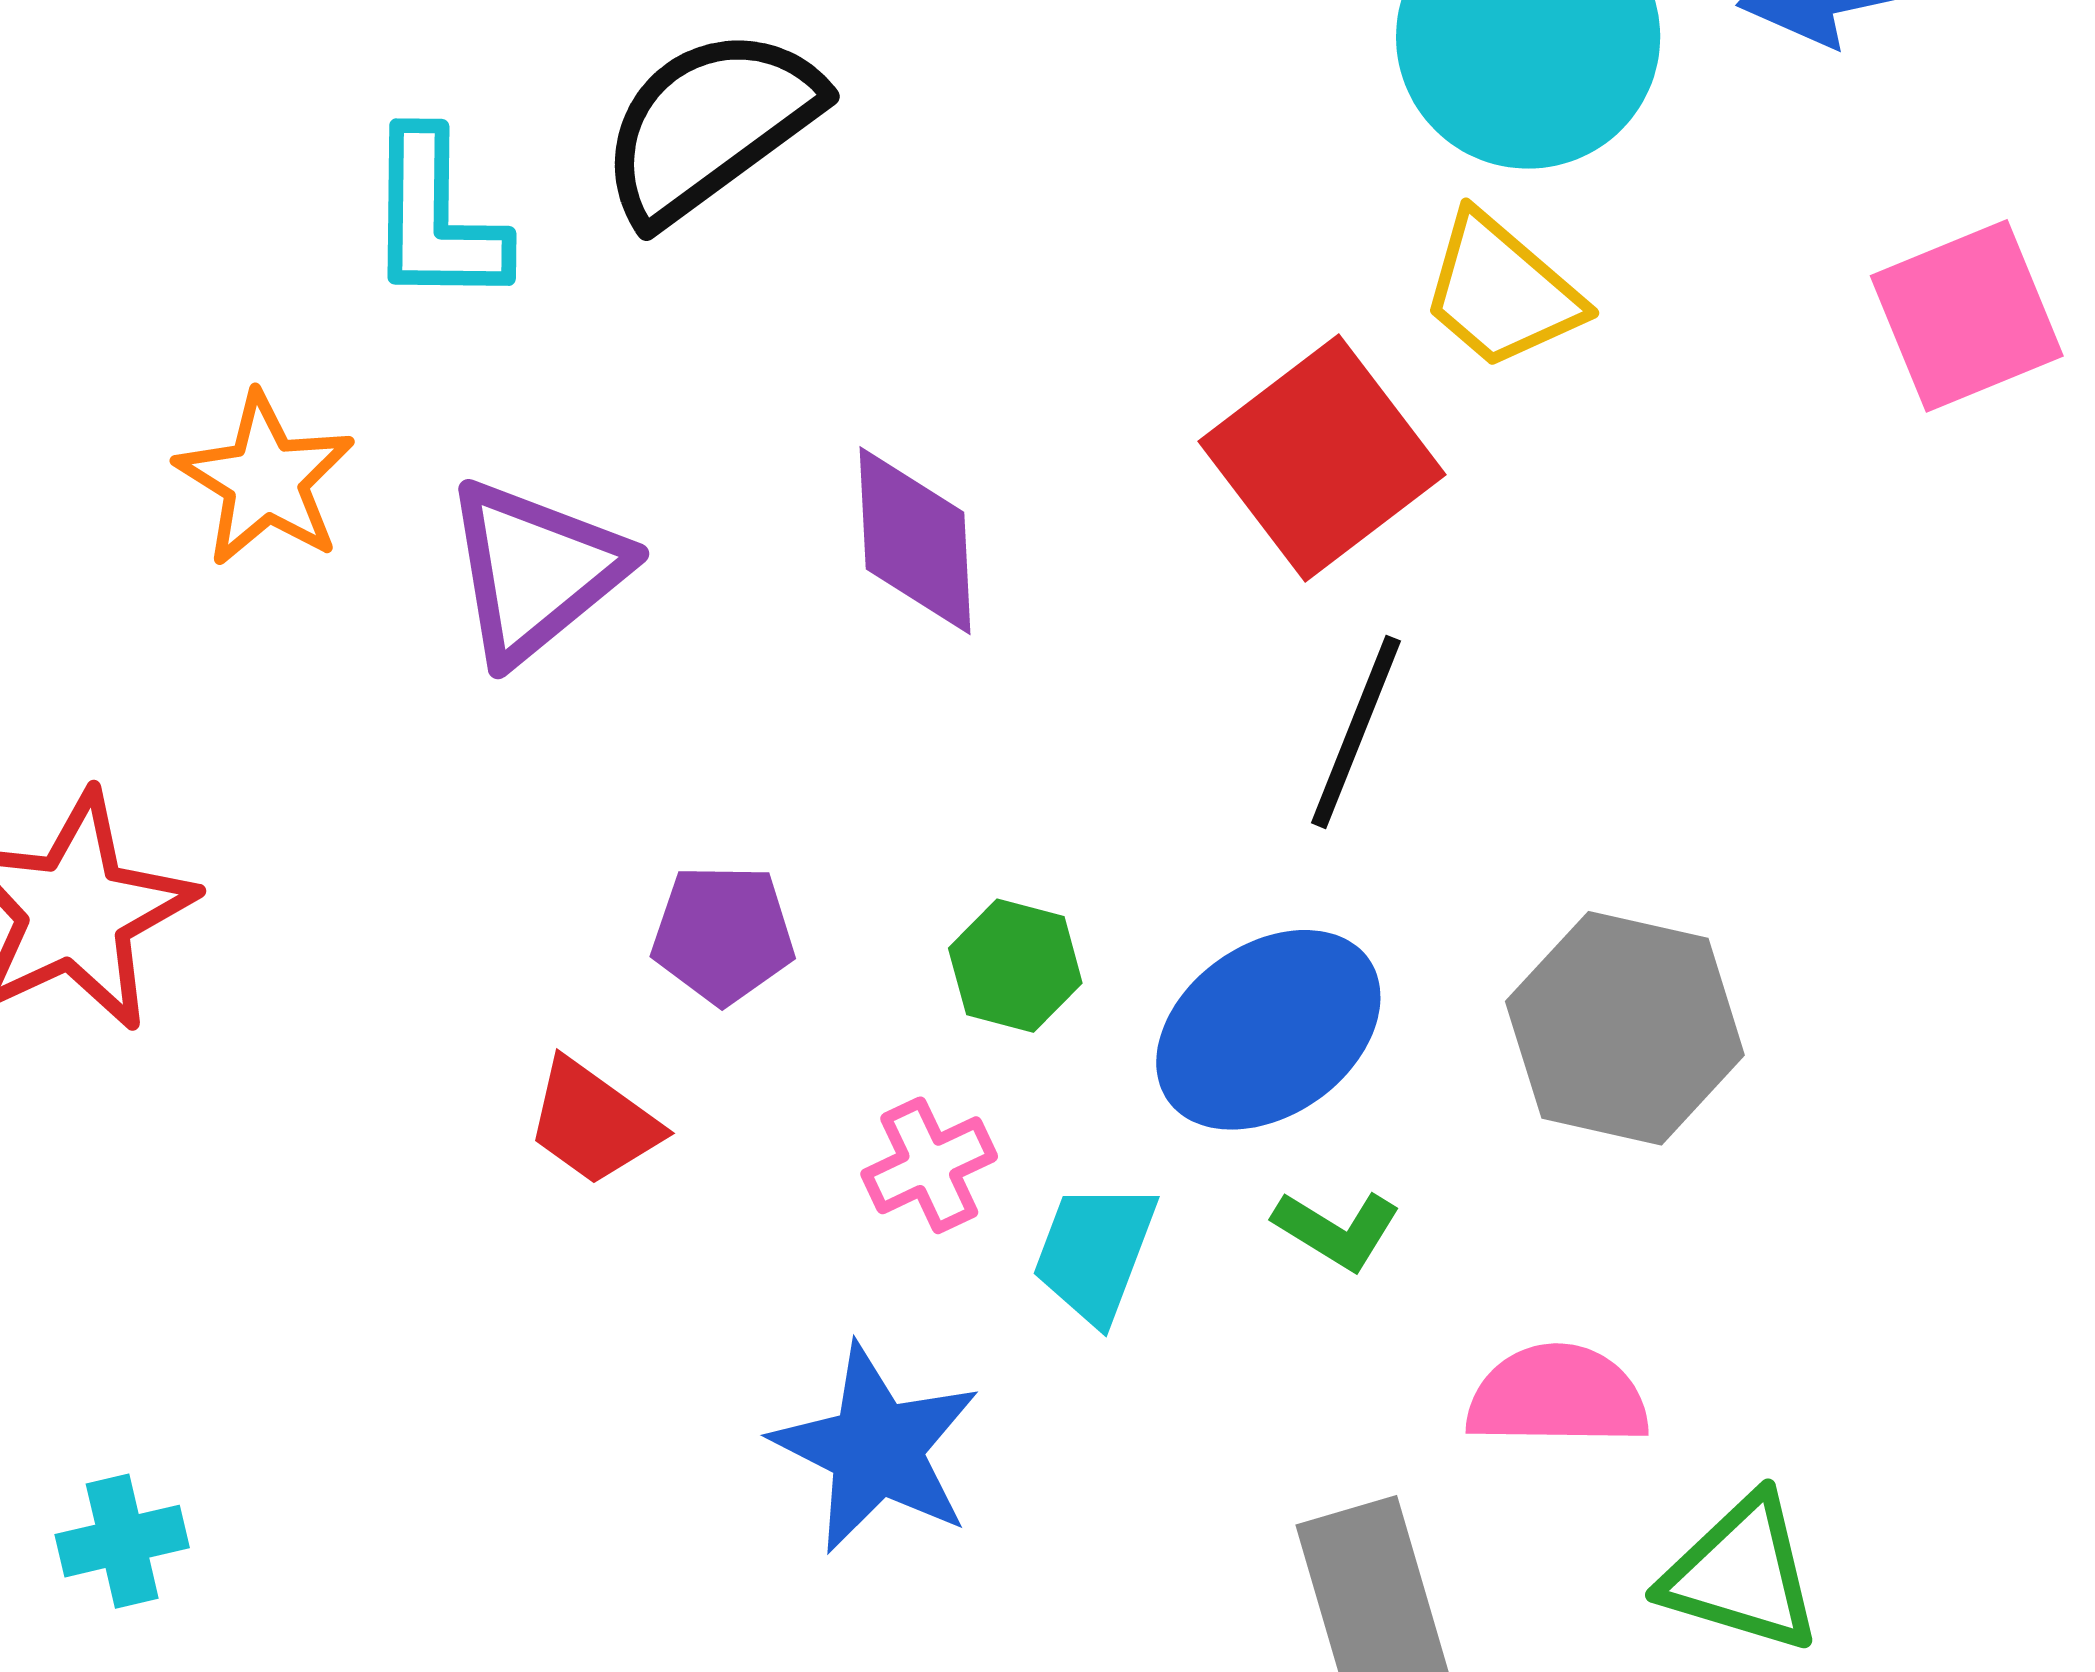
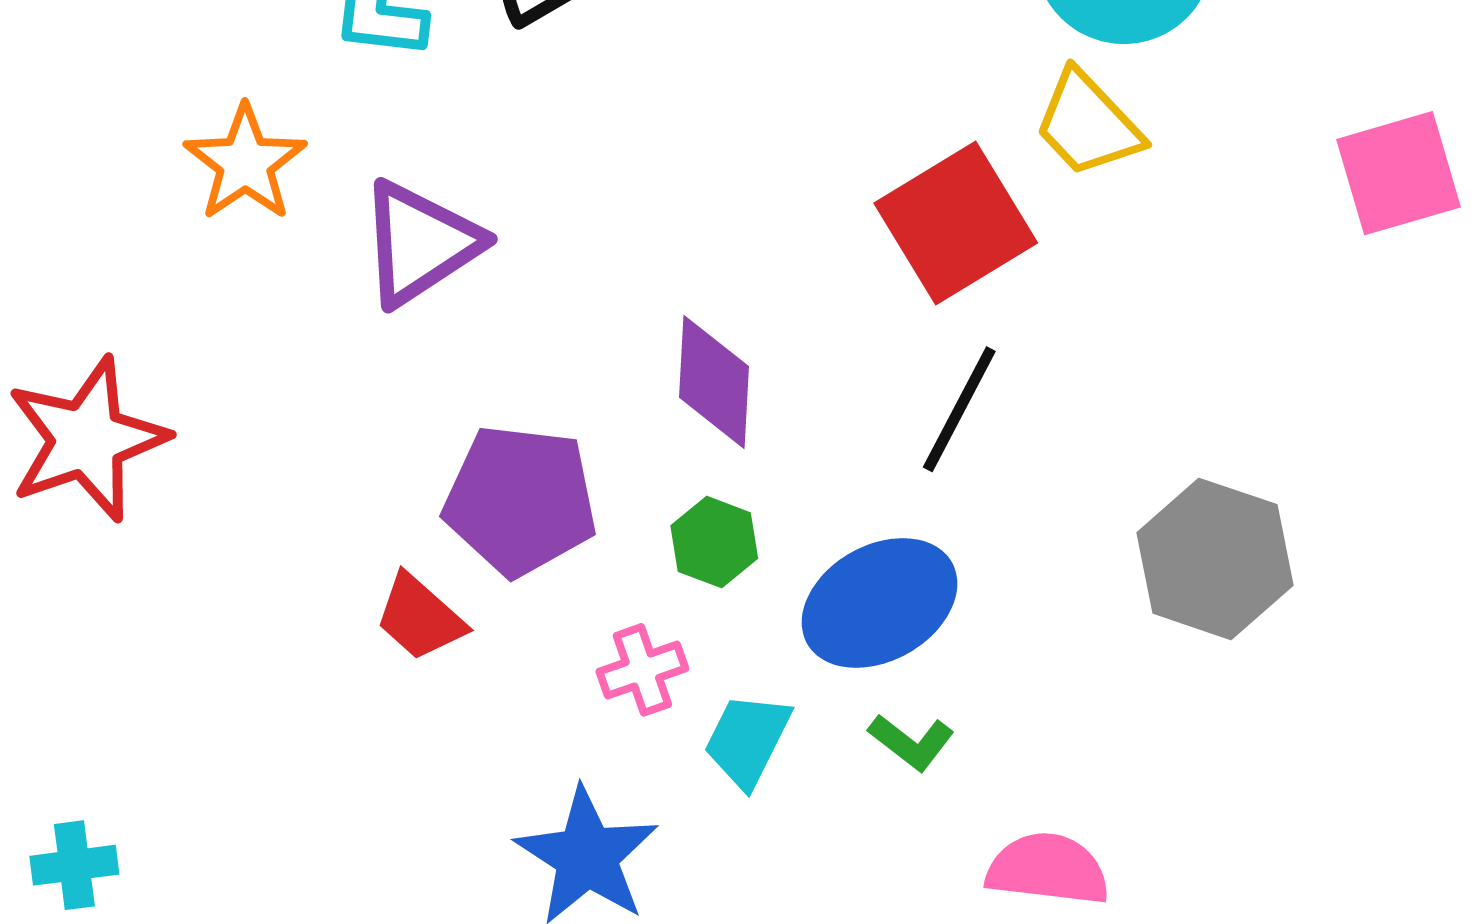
purple diamond: (915, 541) -> (714, 382), moved
purple pentagon: (723, 934) -> (520, 500), size x1.6
gray hexagon: (1625, 1028) -> (1215, 559), moved

